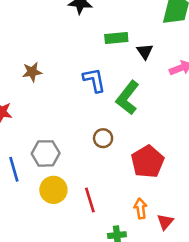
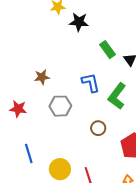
green rectangle: (116, 38) -> (107, 50), turned 60
gray hexagon: (46, 153) -> (60, 106), moved

